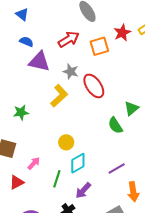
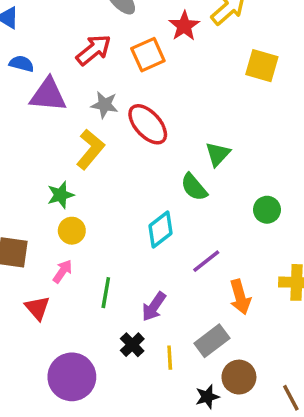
green star: (21, 112) -> (61, 195), moved
yellow circle: (66, 142) -> (72, 231), moved
cyan diamond: (78, 163) -> (160, 230), moved
red triangle: (17, 182) -> (37, 308), turned -35

